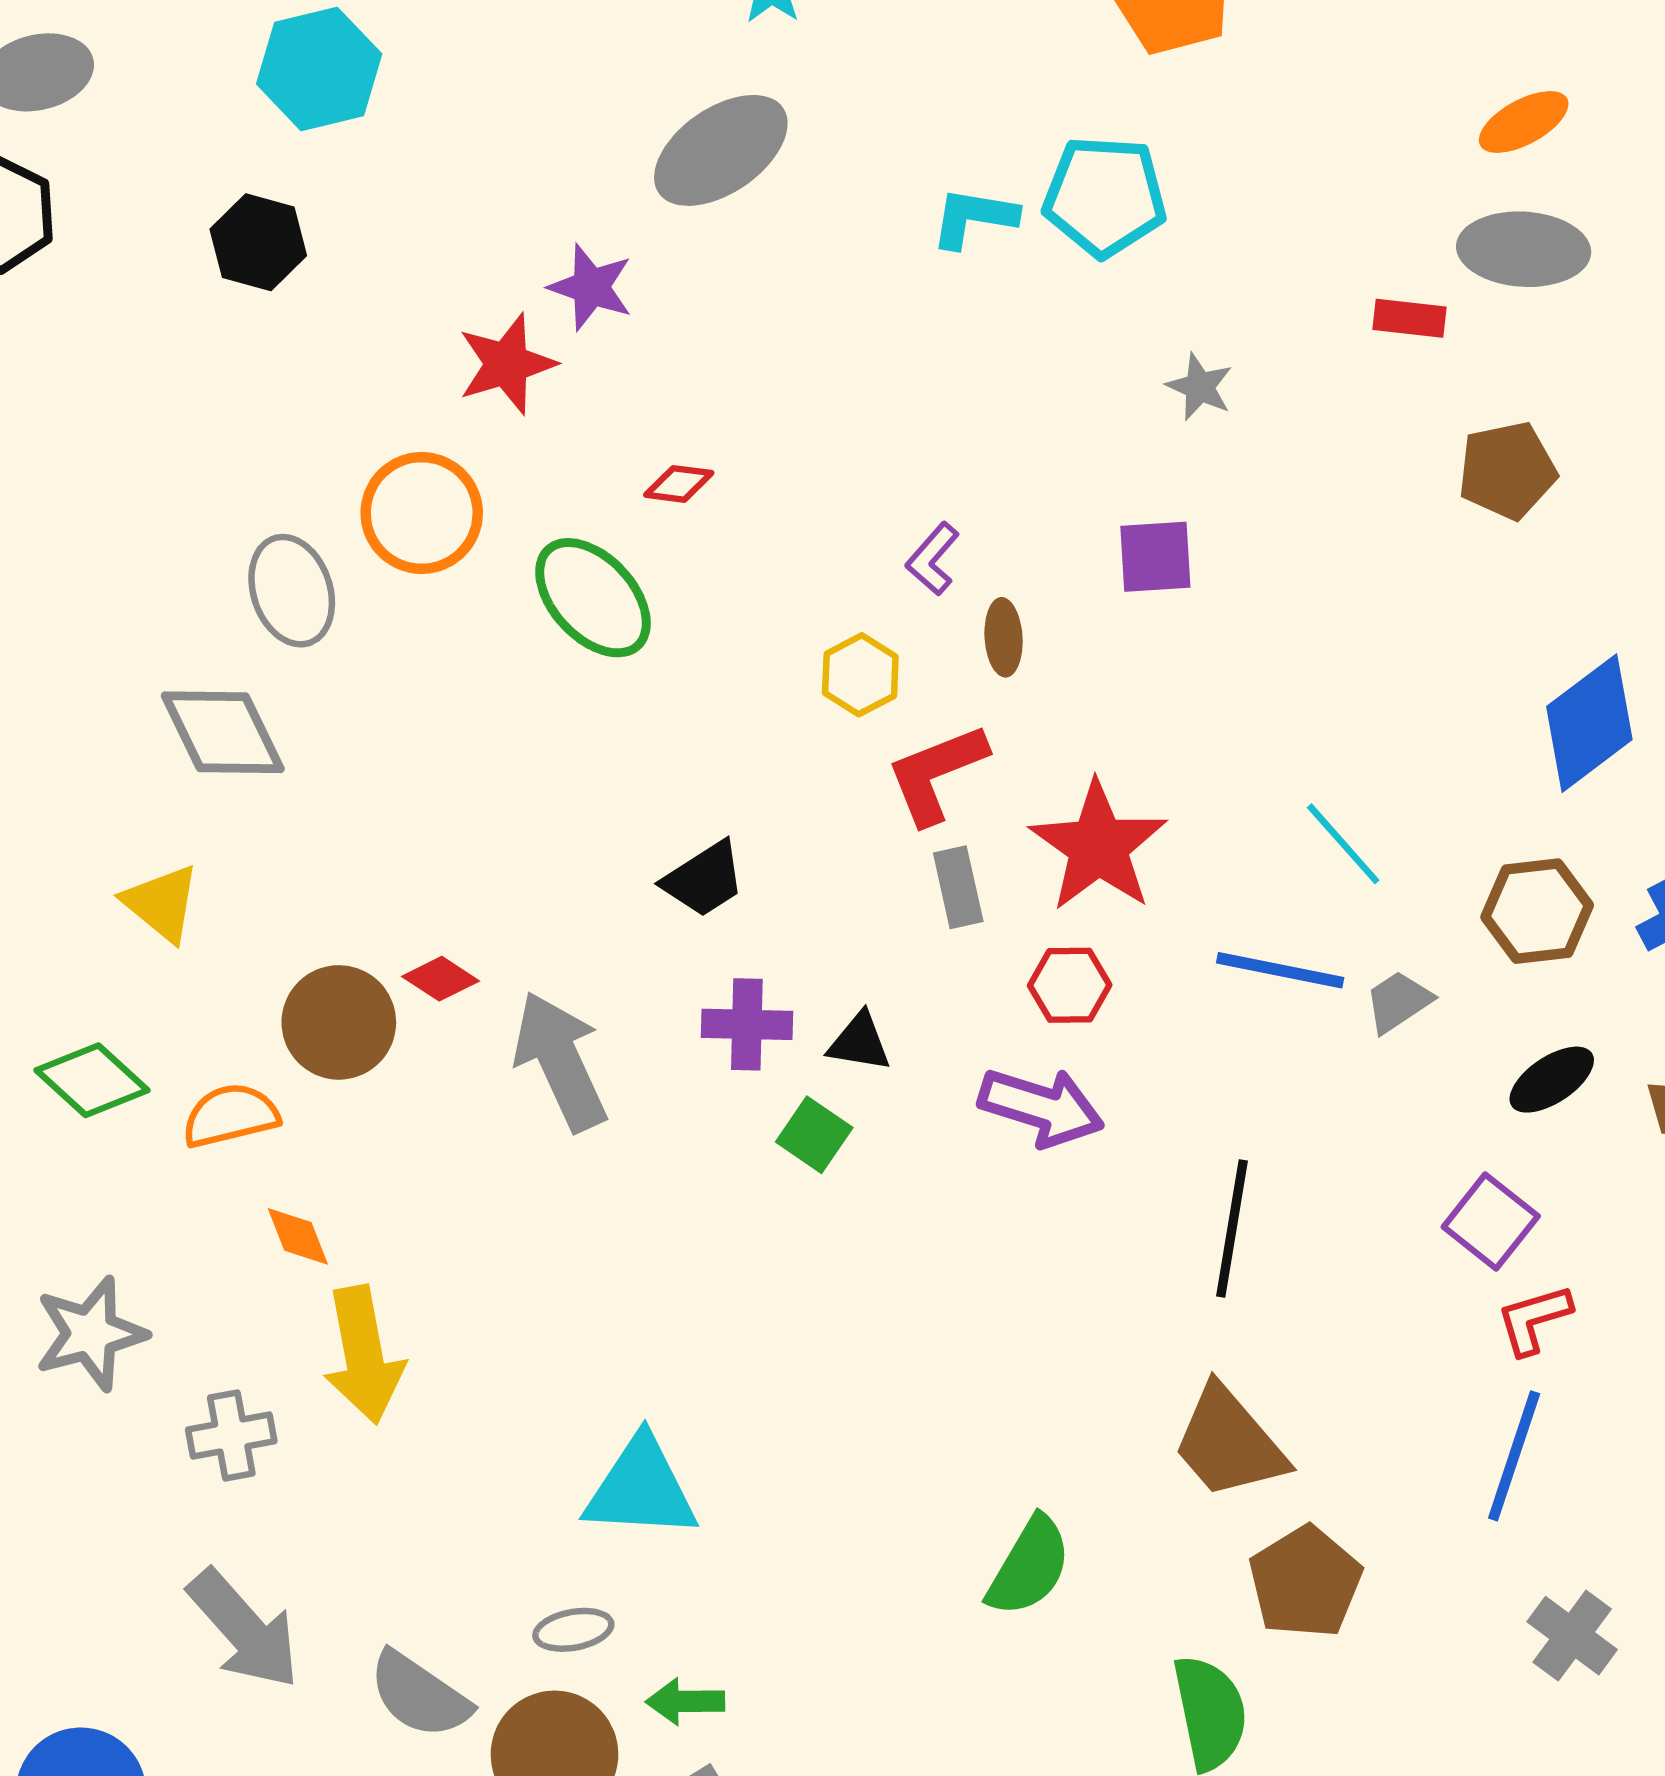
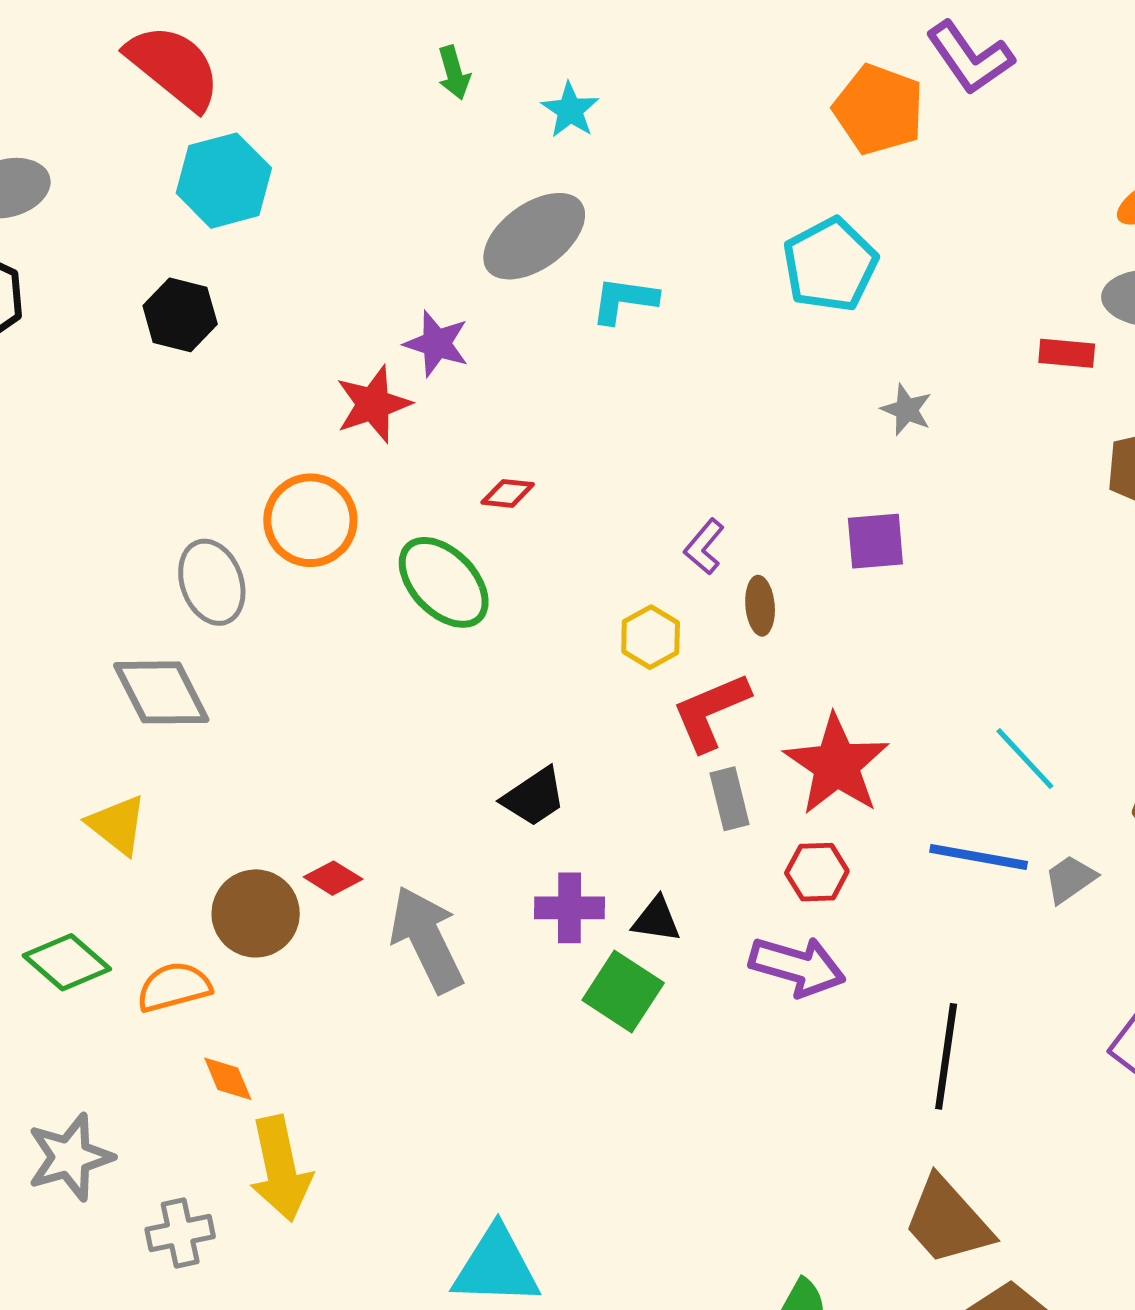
cyan pentagon: (1105, 196) -> (830, 265), turned -30
cyan L-shape: (974, 218) -> (624, 300), moved
green square: (814, 1135) -> (623, 992), size x1.4

